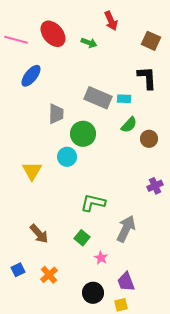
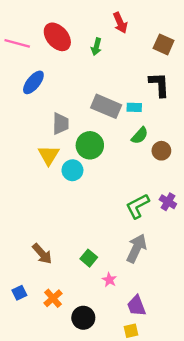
green arrow: (89, 43) -> (96, 47), turned 84
yellow triangle: (32, 171) -> (49, 155), moved
purple cross: (155, 186) -> (168, 202), turned -35
green L-shape: (93, 203) -> (138, 206), moved, turned -40
black circle: (93, 293) -> (83, 318), moved

